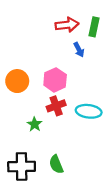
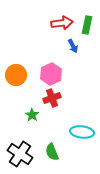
cyan ellipse: (89, 111) -> (82, 132), moved
black cross: (22, 166) -> (20, 154), turned 35

